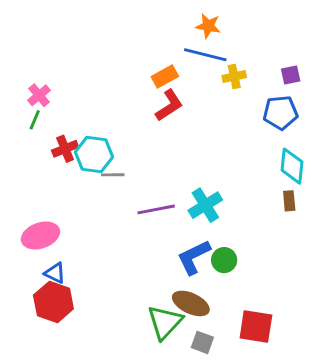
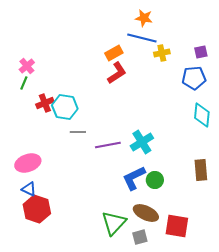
gray line: (113, 175) -> (78, 132), moved
brown rectangle: (289, 201) -> (201, 170), moved, size x1.5
blue triangle: (55, 273) -> (29, 189), moved
brown ellipse: (191, 303) -> (146, 213), moved
gray square: (202, 342) -> (140, 237), turned -35

